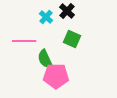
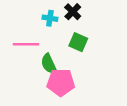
cyan cross: (46, 17) -> (50, 18), turned -32

